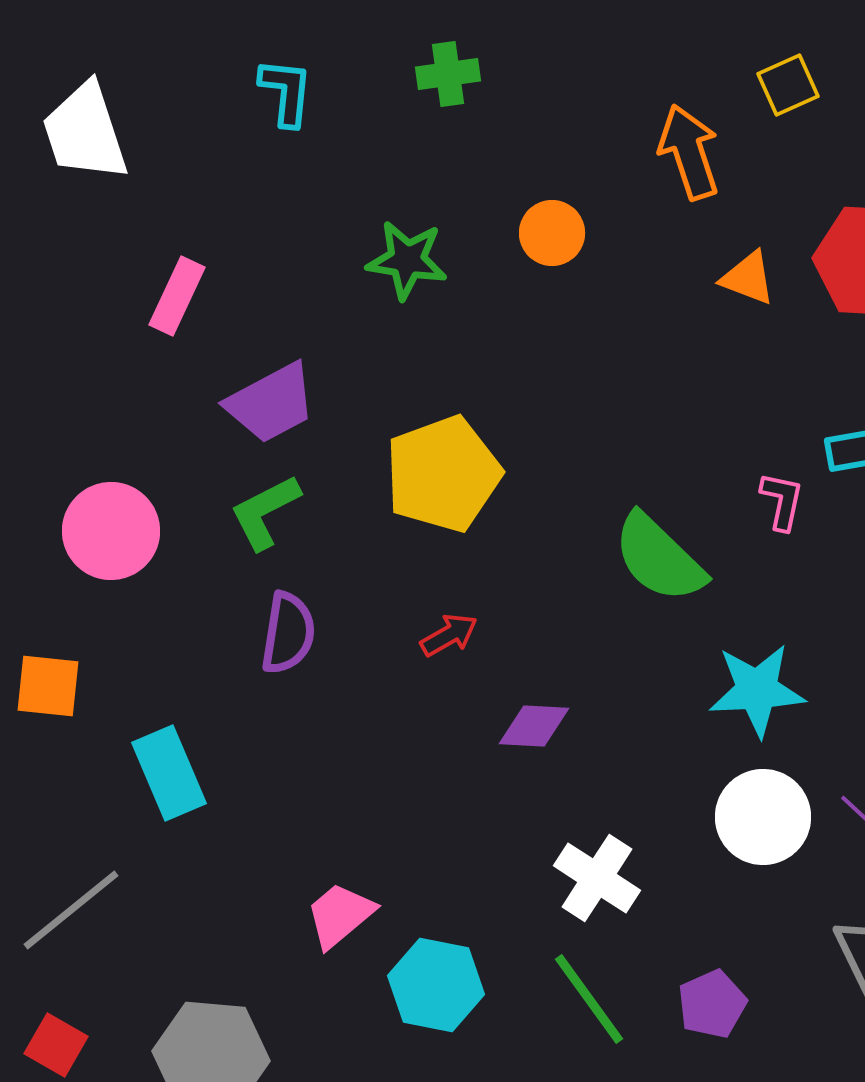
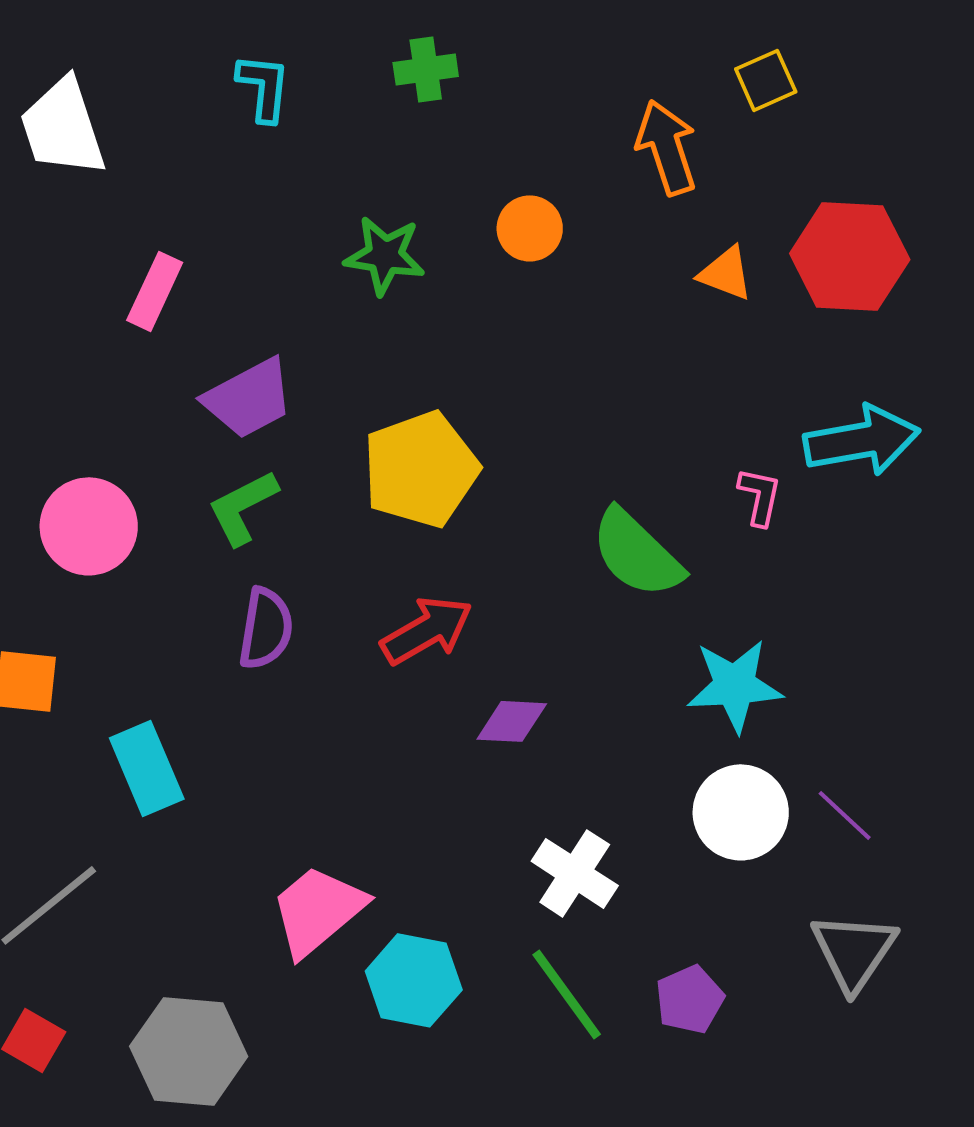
red arrow: (449, 635) -> (427, 630), size x1.6
pink trapezoid: (340, 915) -> (318, 910), size x1.4

